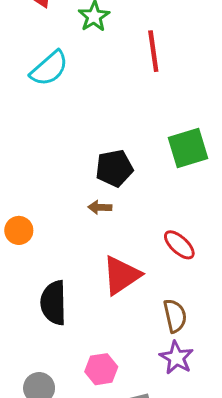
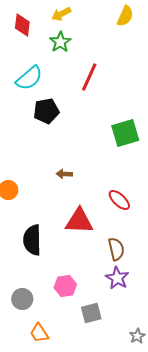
red line: (153, 51) -> (89, 77), moved, turned 32
black pentagon: (114, 168) -> (46, 111), moved
red triangle: (121, 275) -> (79, 221), turned 36

